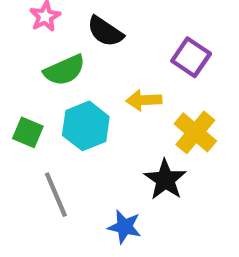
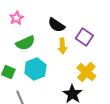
black semicircle: (105, 31) -> (56, 25), moved
yellow arrow: (144, 100) -> (62, 46), moved, turned -91

